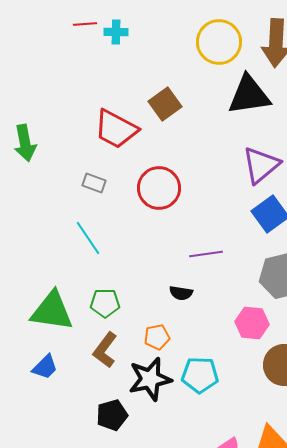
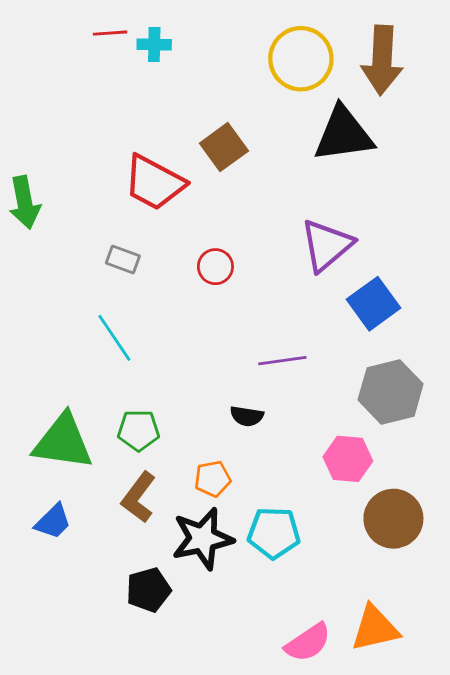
purple triangle: (261, 165) -> (326, 245), moved
red circle: (159, 188) -> (215, 267), size x0.6

